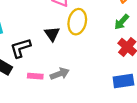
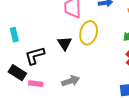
pink rectangle: (35, 76) -> (36, 84), moved

